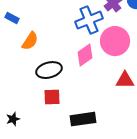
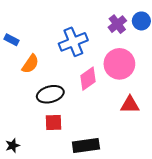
blue cross: (89, 20) -> (73, 42), moved

